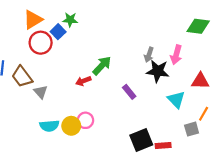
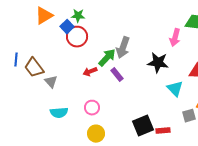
red circle: (41, 43) -> (77, 37), moved
gray arrow: (149, 55) -> (123, 48), moved, size x1.5
pink arrow: (176, 55) -> (175, 38), moved
purple rectangle: (129, 92) -> (117, 75), moved
yellow circle: (71, 126) -> (96, 134), moved

